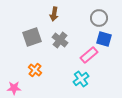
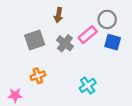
pink rectangle: (89, 55) -> (88, 35), moved
orange cross: (35, 70) -> (38, 76), turned 32

